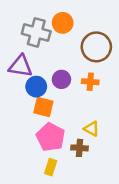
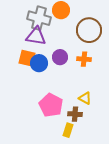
purple triangle: (21, 66) -> (36, 36), moved
orange square: (43, 107) -> (27, 58), moved
yellow rectangle: (51, 167) -> (68, 130), moved

